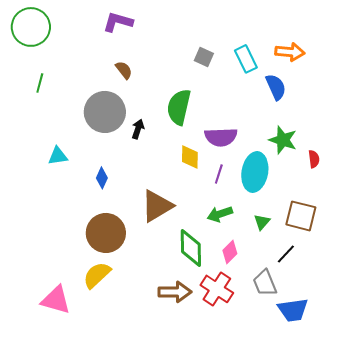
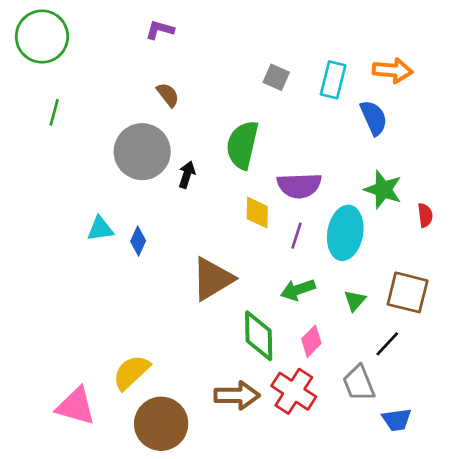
purple L-shape: (118, 22) -> (160, 30), size x0.7
cyan rectangle: (246, 59) -> (333, 80), turned 40
cyan triangle: (58, 156) -> (100, 229), moved
brown circle: (106, 233) -> (161, 424), moved
blue trapezoid: (293, 310) -> (397, 420), size x0.7

